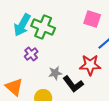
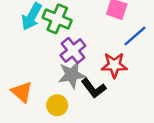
purple cross: (31, 54) -> (73, 51), moved, size x1.5
gray star: (55, 73) -> (72, 75), size x1.6

